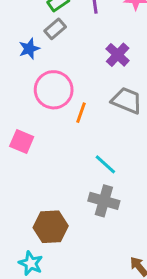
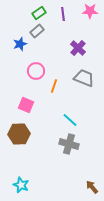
pink circle: (54, 90) -> (36, 71), size x0.7
pink square: (22, 142) -> (26, 105), moved
brown hexagon: (51, 227) -> (19, 134), moved

